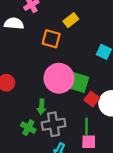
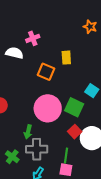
yellow rectangle: (71, 20) -> (66, 58), turned -64
green square: (79, 83) -> (74, 107), moved
green cross: (28, 128) -> (12, 157), moved

